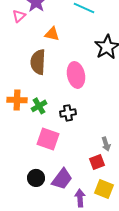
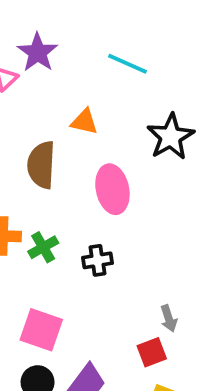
orange triangle: (52, 34) -> (84, 122), moved
pink square: (48, 139) -> (41, 330), moved

